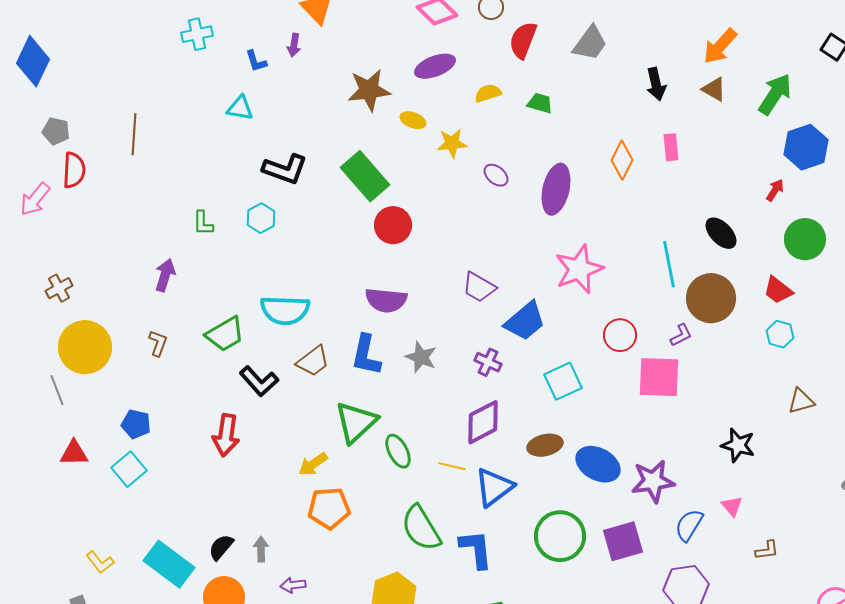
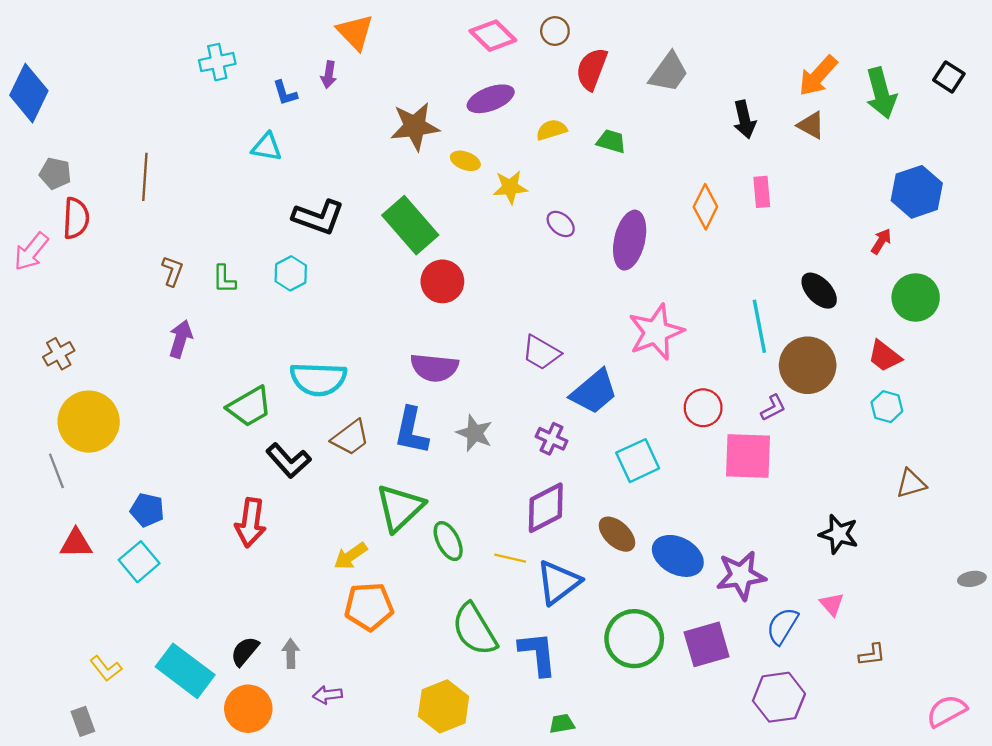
green arrow: (775, 94) -> (881, 93), moved, turned 132
brown L-shape: (158, 343) -> (172, 271), moved
brown ellipse: (545, 445) -> (617, 534), turned 56

